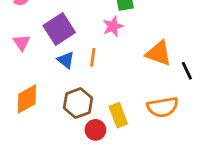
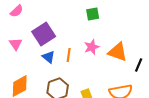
pink star: (113, 26) -> (92, 47), moved
black line: (187, 71) -> (139, 65), turned 48

